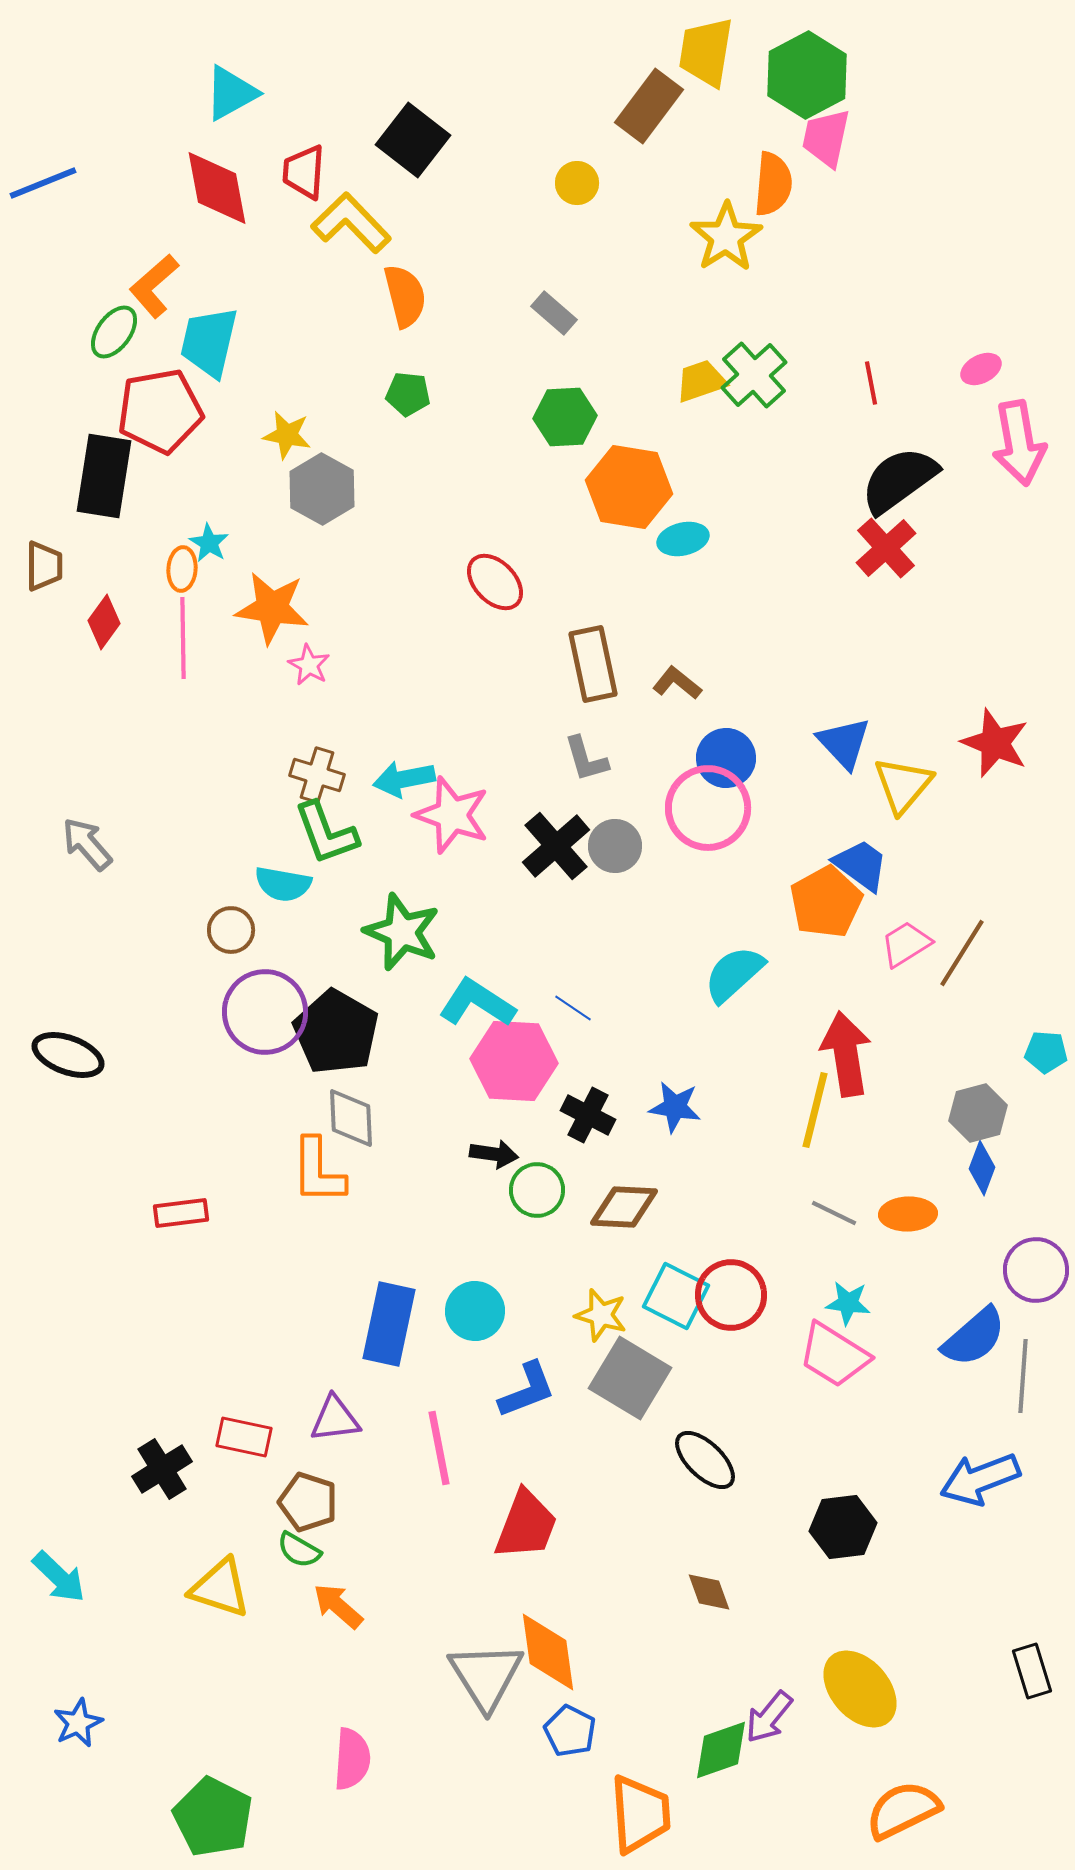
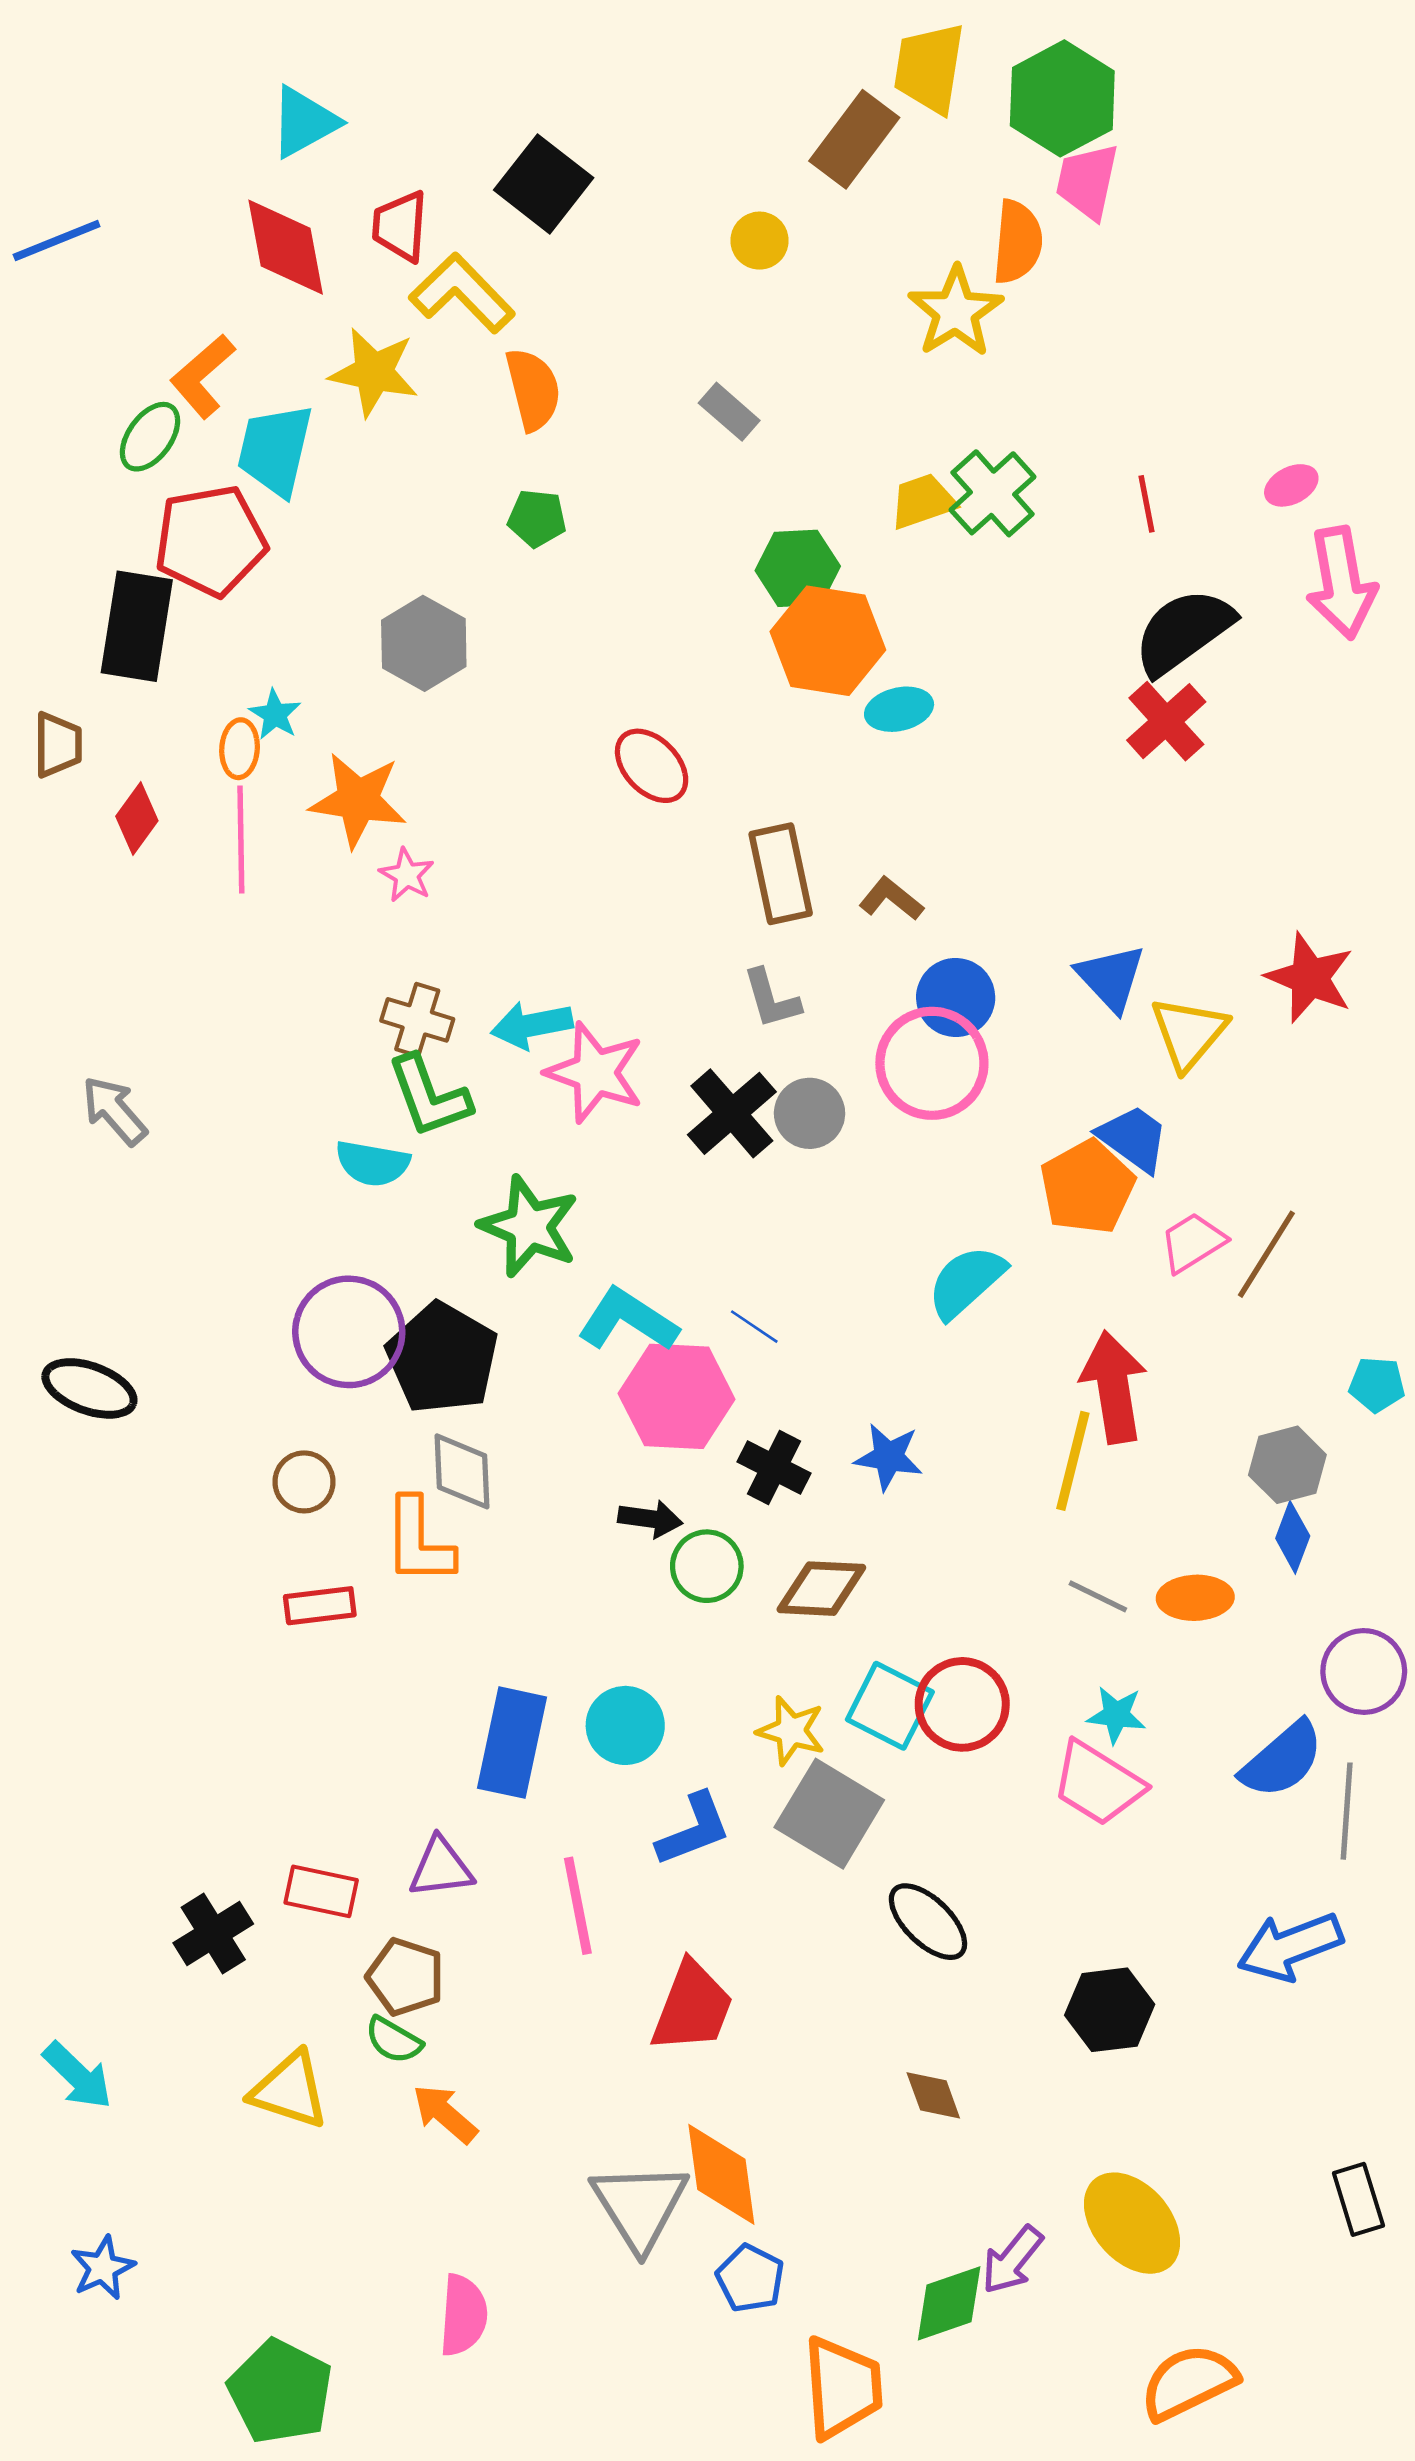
green hexagon: (565, 417) -> (798, 568), moved
yellow star: (287, 435) -> (374, 372), moved, size x1.4
brown circle: (231, 930) -> (304, 1482), moved
red rectangle: (181, 1213) -> (320, 1606), moved

